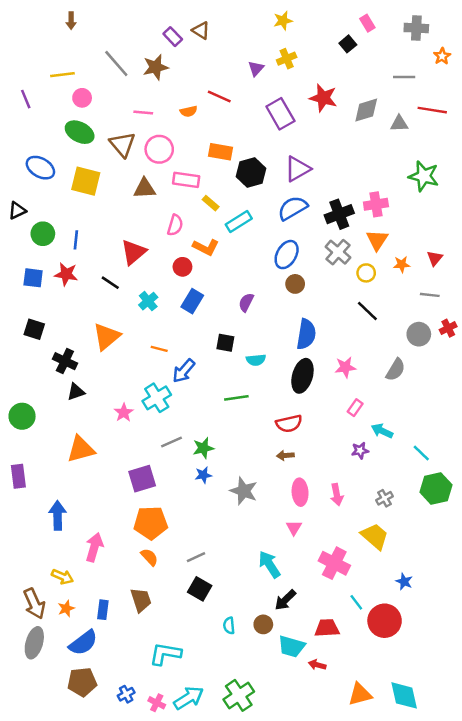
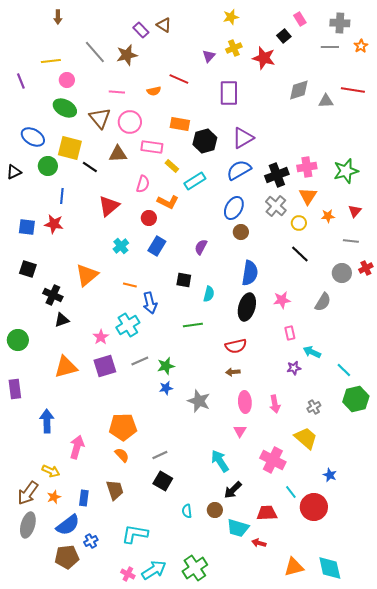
gray line: (404, 77) -> (330, 47), moved
red star: (323, 98) -> (264, 58), moved
purple rectangle: (280, 114) -> (229, 93), turned 30
green star: (424, 176) -> (346, 171), moved, turned -30
green circle: (43, 234) -> (48, 166), moved
black line: (110, 283) -> (90, 167), moved
cyan semicircle: (256, 360) -> (209, 294), turned -70
blue arrow: (184, 371) -> (150, 303), turned -55
pink rectangle: (355, 408) -> (290, 333), turned -48
purple square: (142, 479) -> (105, 366), moved
brown arrow: (34, 604) -> (28, 493), turned 60
blue cross: (126, 694) -> (91, 541), moved

